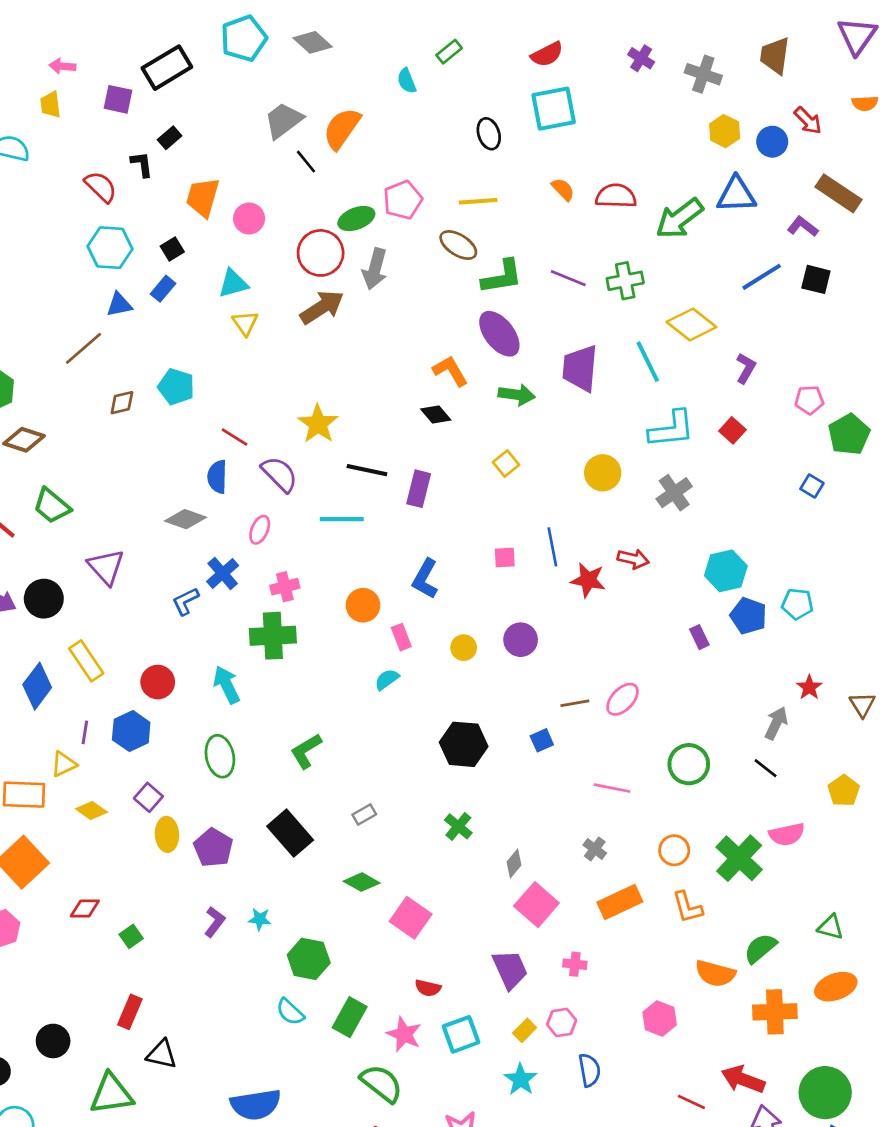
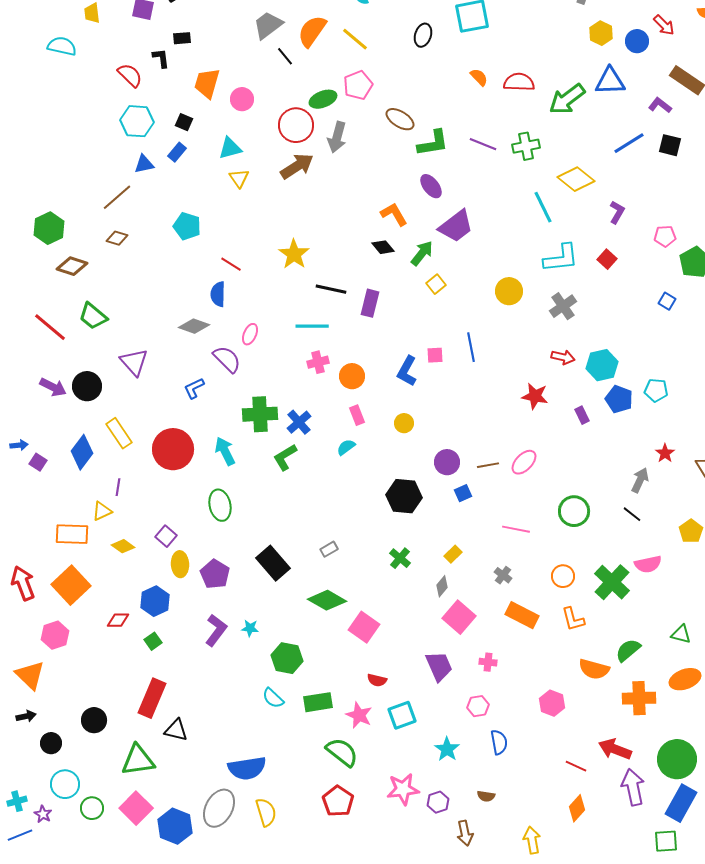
black ellipse: (489, 134) -> (423, 35), turned 35
black rectangle: (170, 138) -> (182, 38), turned 36
yellow line: (478, 201) -> (355, 39), moved, turned 44
black square: (172, 249) -> (184, 122), turned -36
purple ellipse: (499, 334) -> (431, 186), size x0.7
purple trapezoid: (580, 368) -> (456, 226), moved, turned -132
green arrow: (517, 395) -> (422, 253), moved, turned -60
brown diamond: (122, 403) -> (117, 238), moved, turned 30
purple semicircle: (280, 474) -> (227, 359), moved
red arrow: (633, 559) -> (563, 357), moved
blue cross: (223, 573) -> (299, 422), moved
blue L-shape: (425, 579) -> (407, 371), moved
red star: (588, 580) -> (535, 396), moved
pink cross: (285, 587) -> (318, 362), moved
orange circle: (363, 605) -> (352, 376), moved
purple circle: (521, 640) -> (447, 462), moved
red circle: (158, 682) -> (173, 449), size x1.6
blue hexagon: (131, 731) -> (155, 601), moved
green L-shape: (306, 751) -> (285, 457), moved
green diamond: (362, 882) -> (327, 600), size x1.4
orange rectangle: (620, 902) -> (522, 615), turned 52
purple L-shape: (215, 922) -> (216, 630), size x1.4
red rectangle: (130, 1012) -> (152, 698), size x1.5
green rectangle: (350, 1017) -> (318, 702), turned 52
yellow rectangle: (525, 1030) -> (453, 554), moved

